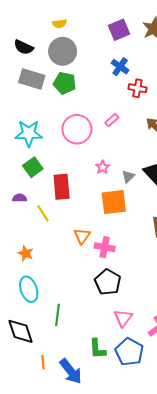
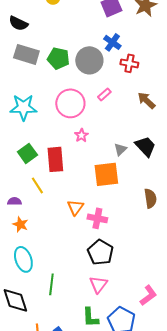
gray circle: (63, 51) -> (89, 60), moved
green square: (33, 167) -> (27, 153), moved
pink star: (103, 167) -> (81, 135), moved
purple semicircle: (19, 198) -> (14, 201), moved
pink triangle: (123, 318) -> (98, 284), moved

